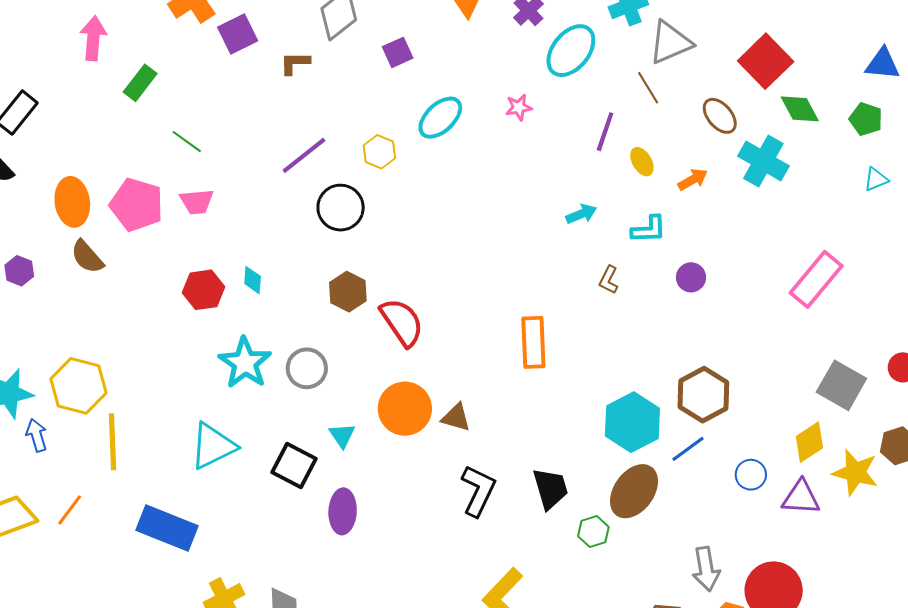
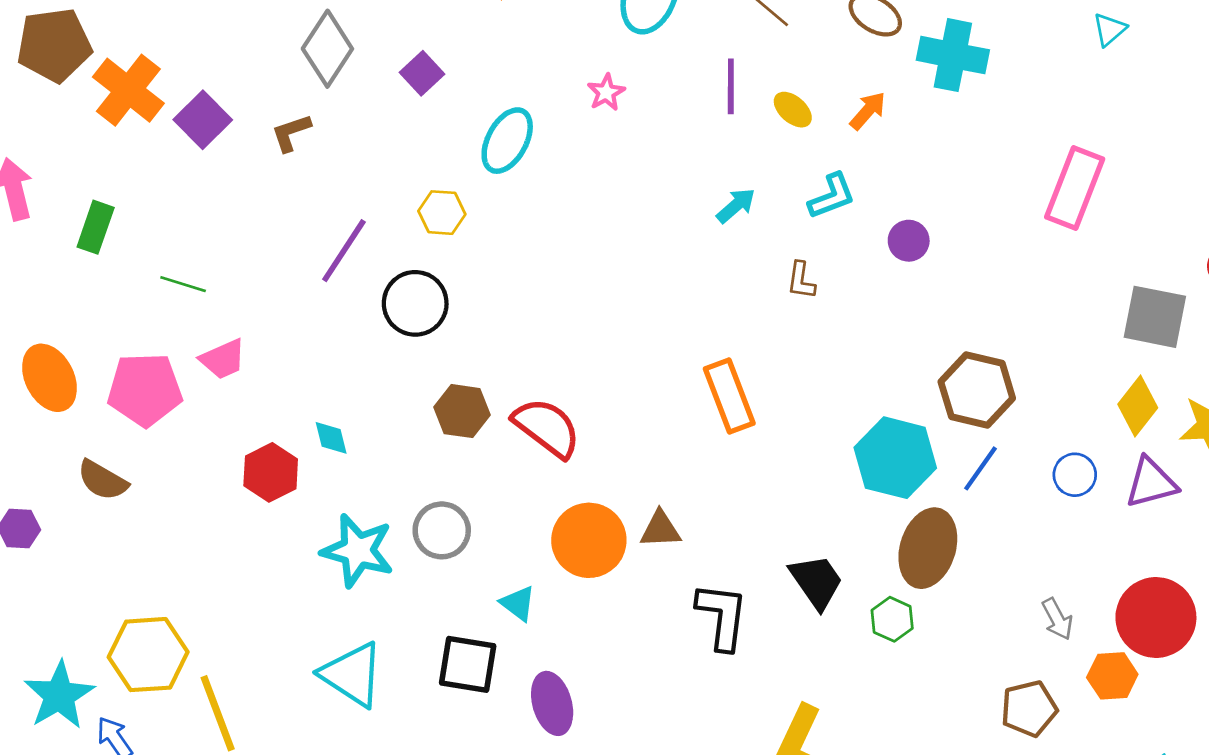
orange ellipse: (72, 202) -> (50, 378), moved
cyan triangle: (213, 446) -> (352, 674), turned -42
gray arrow: (706, 569) -> (1057, 619), size x0.7

